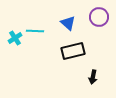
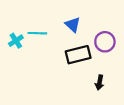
purple circle: (99, 17) -> (105, 42), moved

